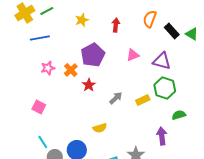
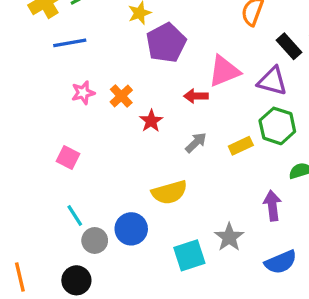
red arrow: (116, 25) -> (196, 96), moved, turned -96
black rectangle: (172, 31) -> (289, 46), moved
purple pentagon: (93, 55) -> (166, 43), moved
pink triangle: (133, 55) -> (224, 71), size x1.5
yellow semicircle: (100, 128) -> (169, 192), size x1.5

